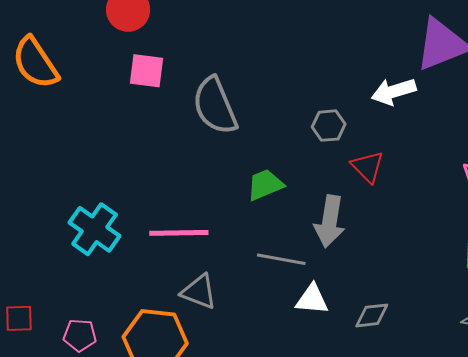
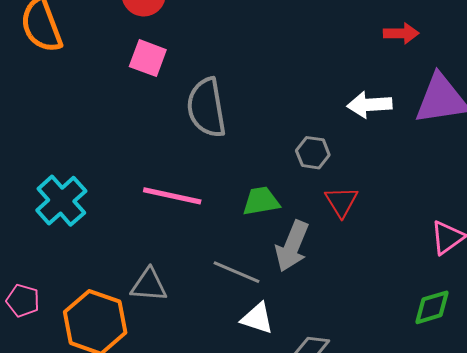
white arrow: (394, 91) -> (369, 105), moved
green trapezoid: (265, 185) -> (261, 201), moved
pink line: (179, 233) -> (172, 196), moved
gray triangle: (199, 292) -> (149, 285), turned -30

